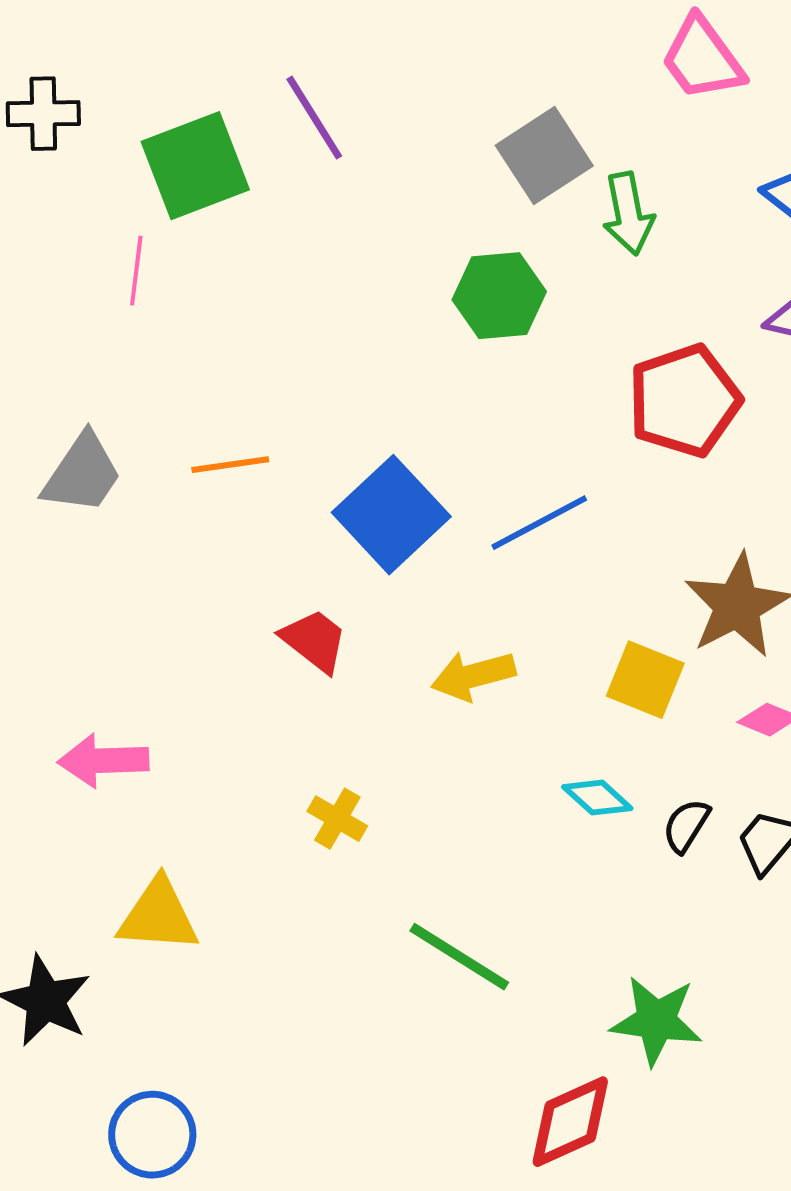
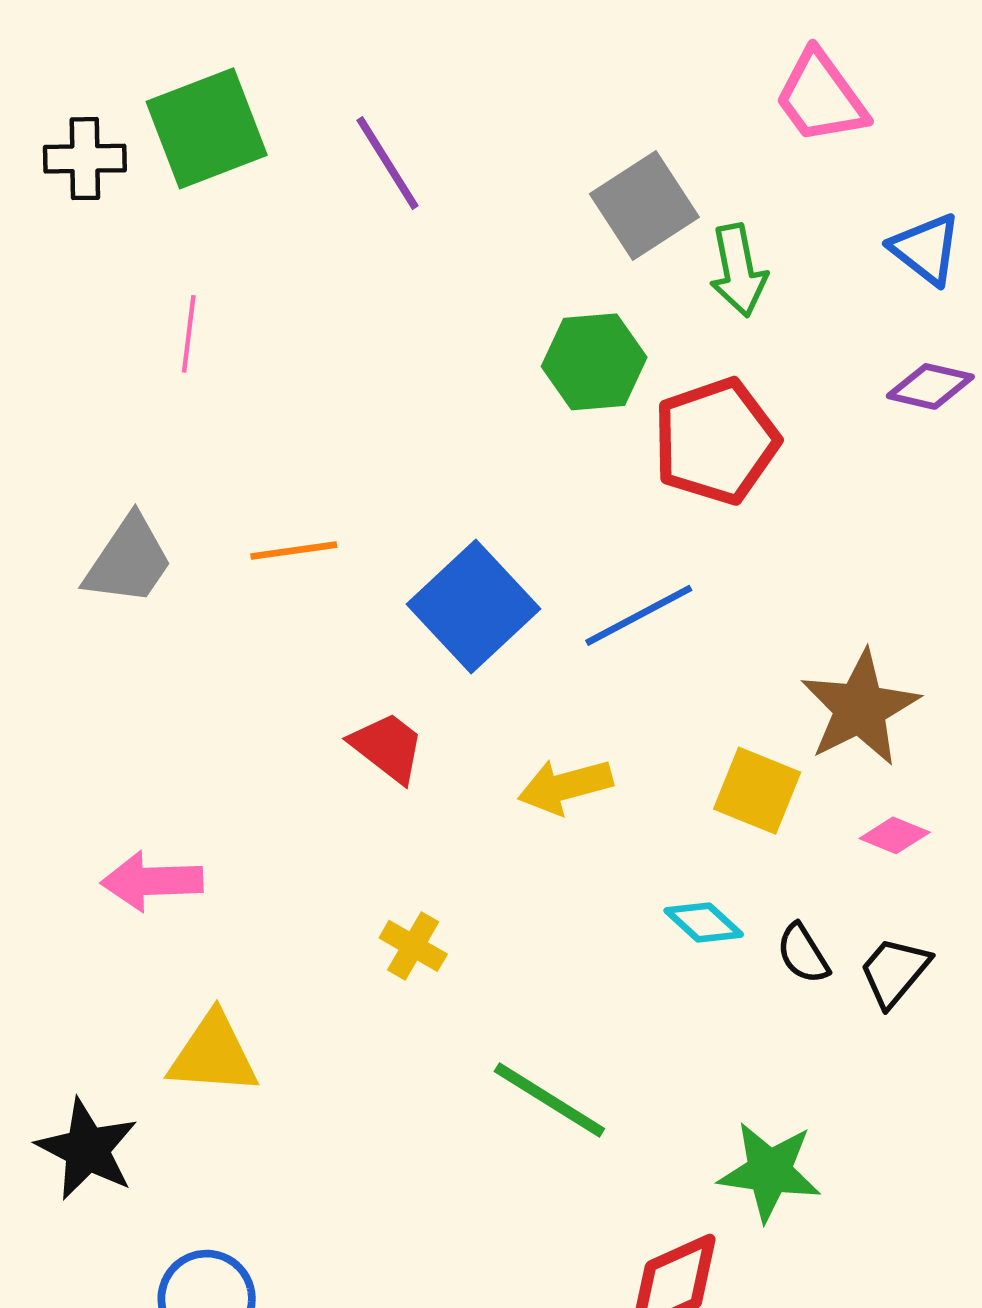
green square: (195, 166) -> (207, 128), moved
red pentagon: (684, 401) -> (716, 441), moved
black semicircle: (686, 826) -> (803, 954), turned -64

